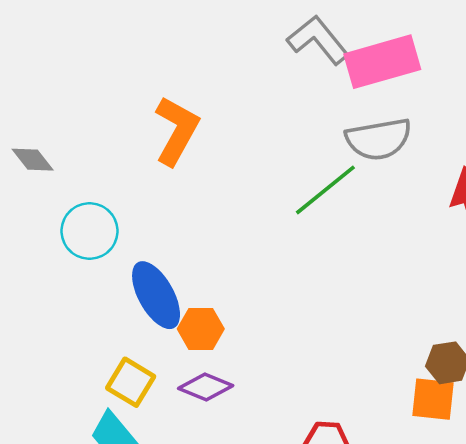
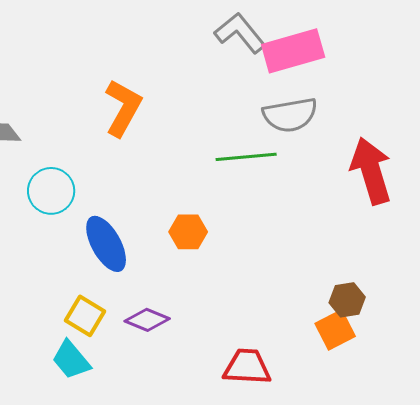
green line: (325, 190) -> (246, 157), turned 34
orange hexagon: (201, 329) -> (188, 232), moved
orange square: (433, 399) -> (335, 330), turned -33

